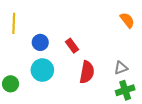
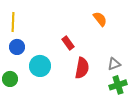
orange semicircle: (127, 20) -> (100, 19), moved
blue circle: (40, 42) -> (17, 47), moved

